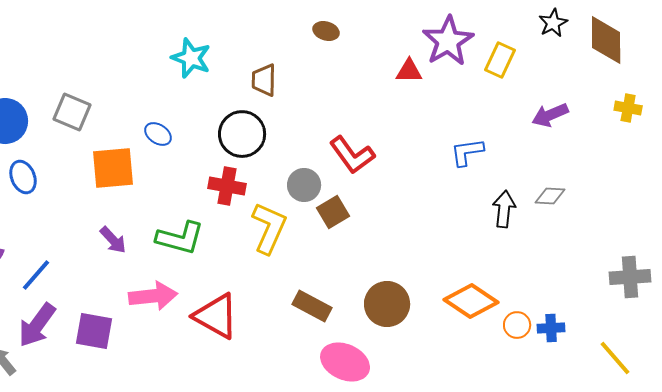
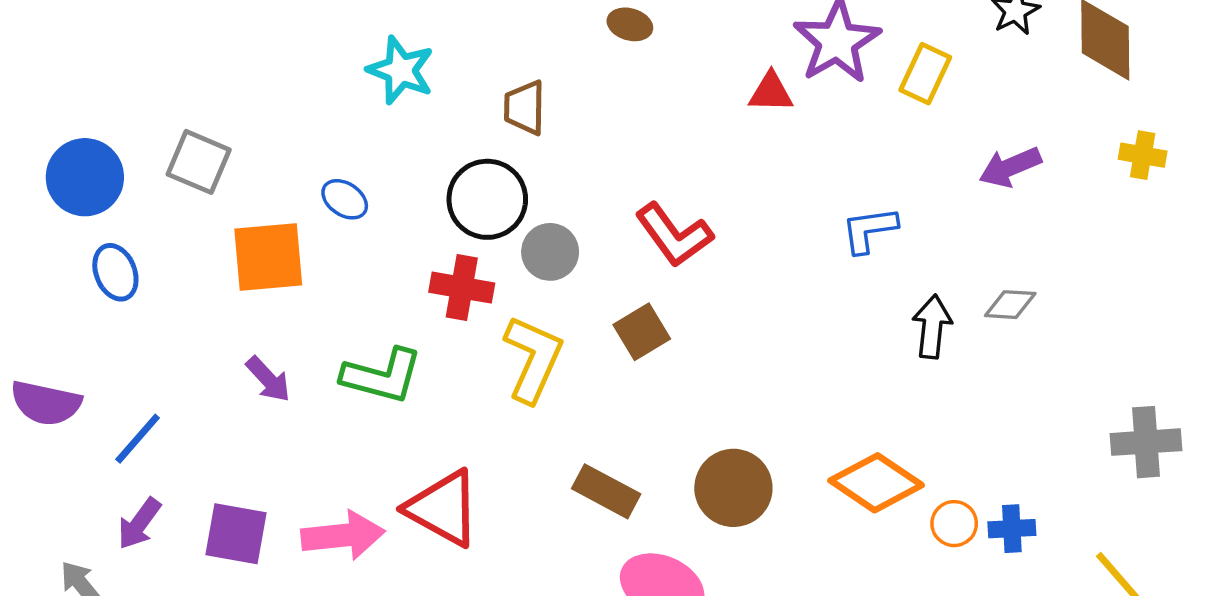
gray circle: (304, 185) -> (550, 252), moved
pink arrow: (153, 296) -> (343, 535), moved
purple arrow: (37, 325) -> (139, 524), size x0.7

